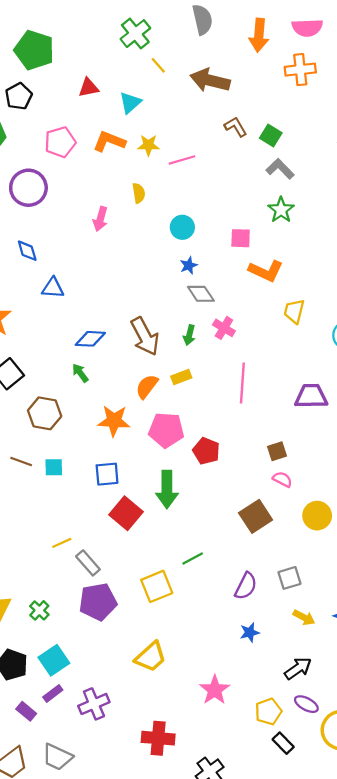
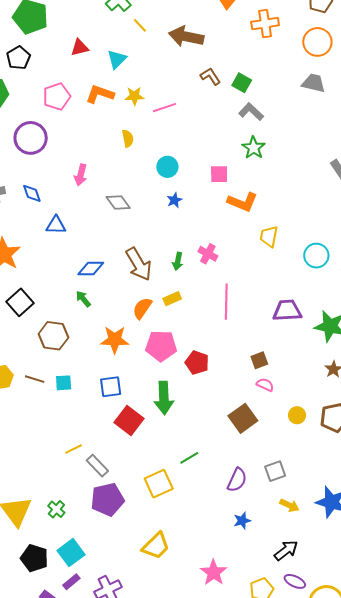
pink arrow: (100, 219) -> (81, 175), moved
gray diamond: (201, 294) -> (118, 203), moved
yellow circle: (317, 516) -> (297, 415), size x0.7

